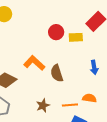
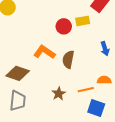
red circle: (56, 32) -> (64, 26), moved
brown semicircle: (57, 73) -> (68, 59), turned 36

